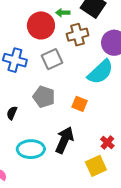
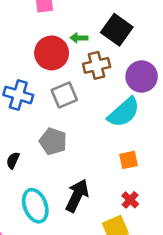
orange square: (80, 104) -> (129, 160), moved, turned -35
cyan ellipse: (31, 149) -> (35, 206), turned 68

